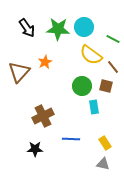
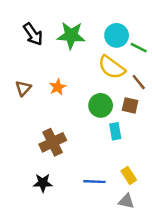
cyan circle: (84, 27) -> (117, 35), moved
orange star: (45, 62) -> (58, 87), moved
brown triangle: (19, 72) -> (23, 88), size x0.6
blue line: (71, 139) -> (94, 182), moved

